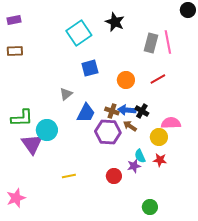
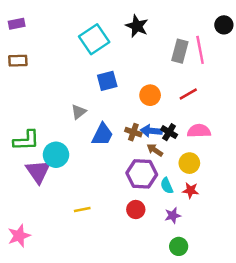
black circle: (188, 10) -> (224, 25), moved
pink semicircle: (171, 123) -> (199, 131), moved
purple hexagon: (108, 132) -> (142, 174), moved
purple star: (134, 166) -> (173, 215), moved

